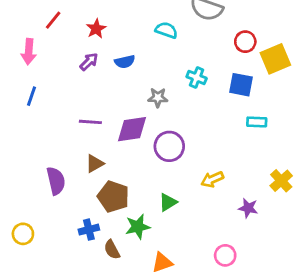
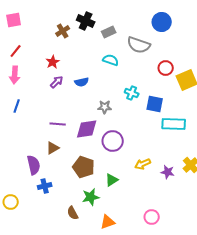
red line: (53, 20) -> (16, 51), moved
red star: (96, 29) -> (53, 62), moved
blue square: (241, 85) -> (155, 104), moved
cyan rectangle: (257, 122) -> (174, 124), size x1.6
brown triangle: (95, 164) -> (53, 148), moved
brown pentagon: (113, 197) -> (84, 167), moved
purple star: (248, 208) -> (168, 172), moved
blue cross: (89, 230) -> (45, 186), moved

